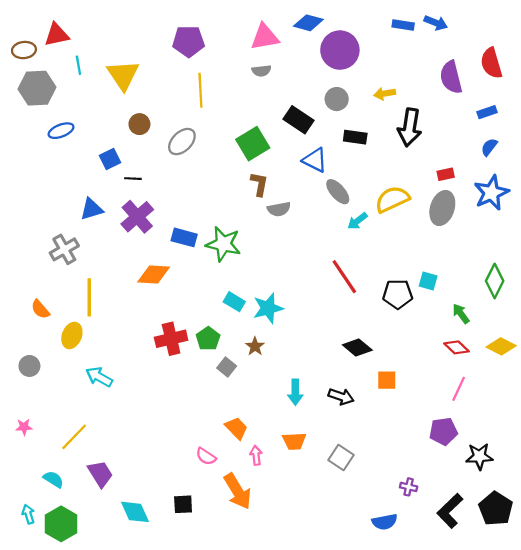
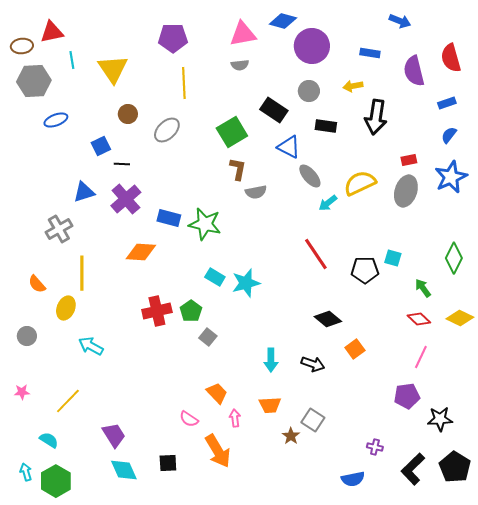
blue rectangle: (403, 25) -> (370, 53), moved
brown star: (255, 346) -> (291, 436), moved
orange square: (387, 380) -> (355, 349), turned -36
purple trapezoid: (100, 474) -> (114, 435), moved

